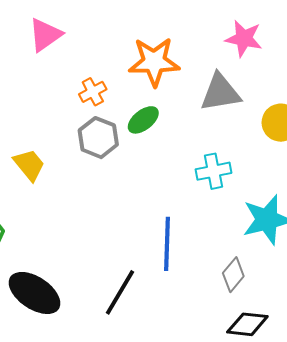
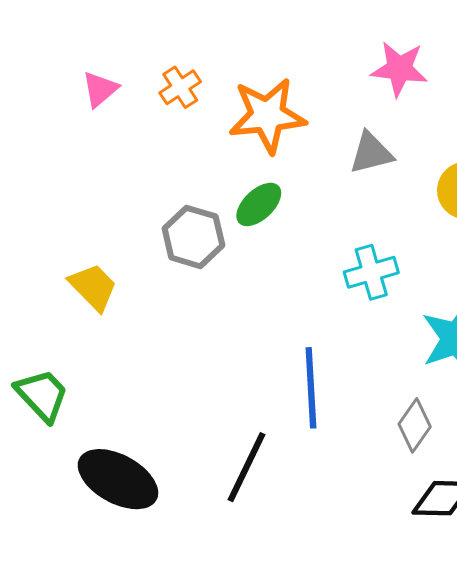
pink triangle: (45, 35) -> (100, 89), size x0.7
orange cross: (93, 92) -> (180, 87), moved
gray triangle: (220, 92) -> (371, 153), size x0.7

